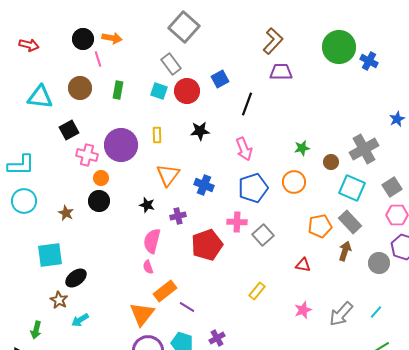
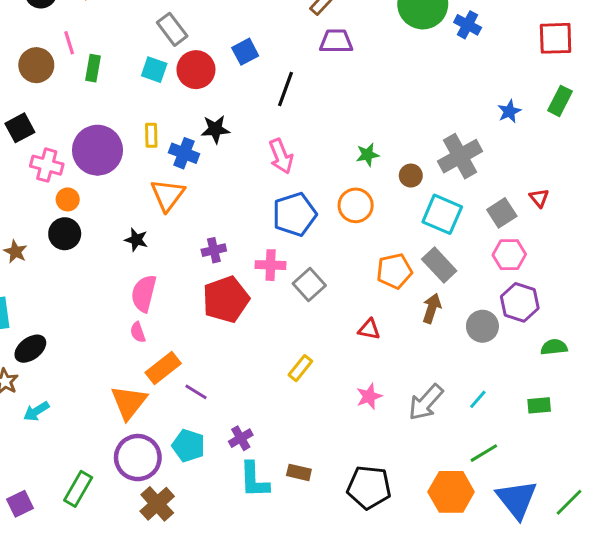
pink line: (98, 59) -> (69, 43), moved
blue cross: (204, 185) -> (184, 153), moved
purple cross: (178, 216) -> (214, 250), moved

